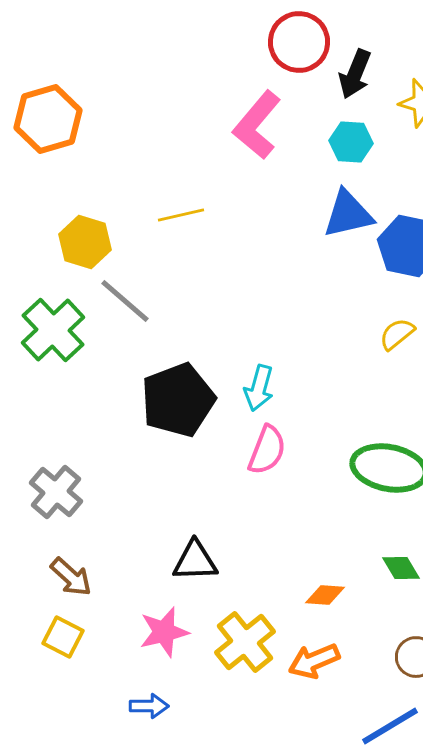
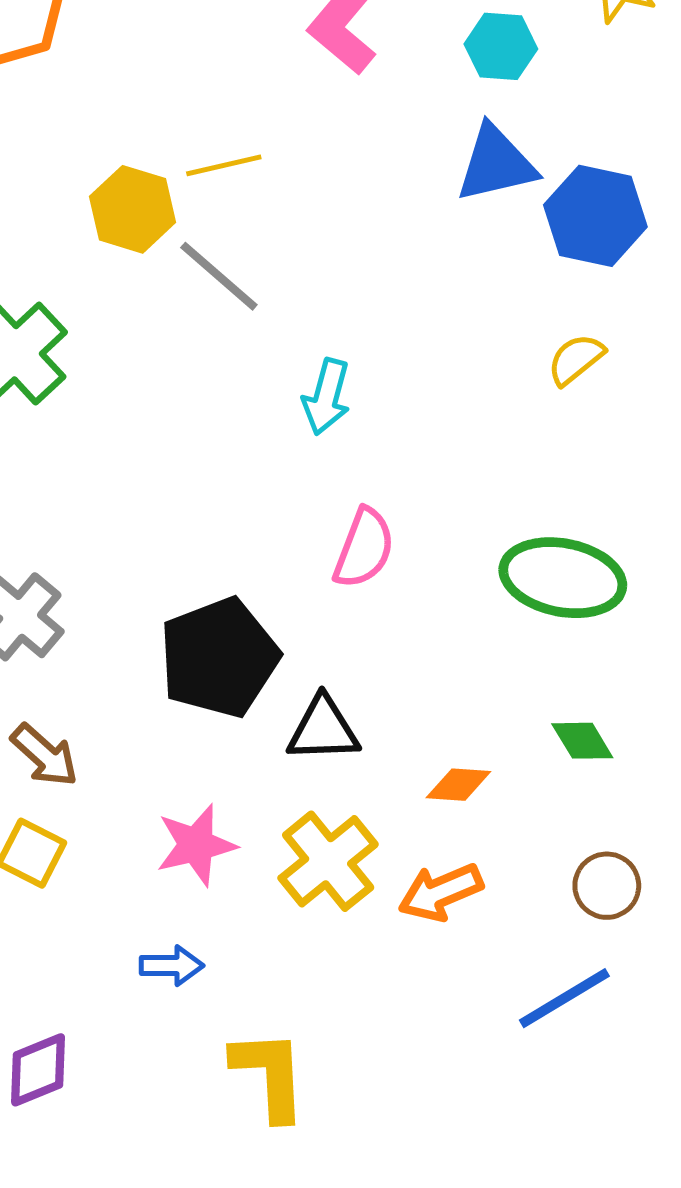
yellow hexagon: (85, 242) -> (133, 209), moved
gray line: (125, 301) -> (219, 276), moved
cyan arrow: (259, 388) -> (326, 397), moved
black pentagon: (178, 400) -> (219, 658), moved
black triangle: (195, 561) -> (323, 729), moved

